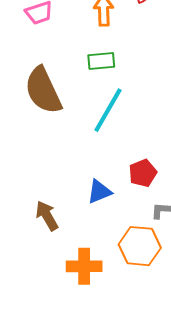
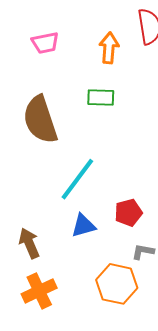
cyan line: (108, 110) -> (77, 179), moved
orange cross: (84, 266) -> (39, 291), moved, turned -32

